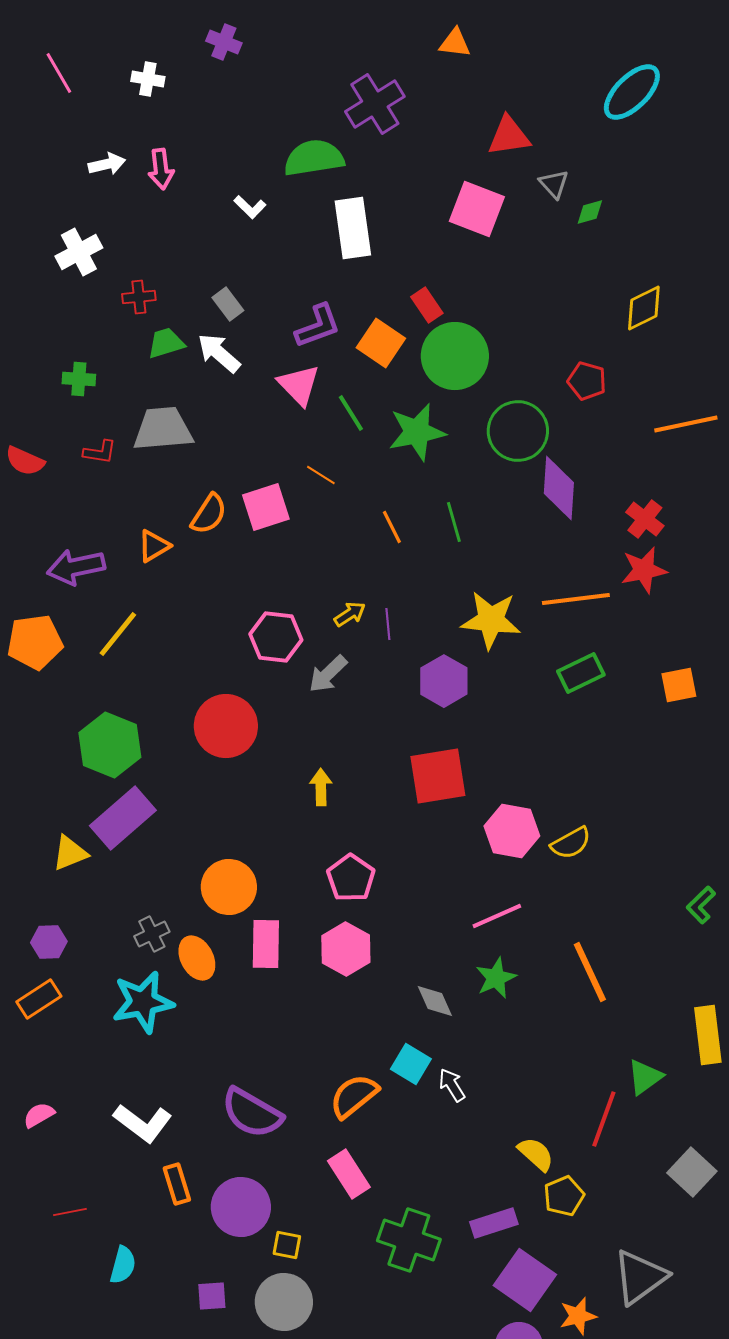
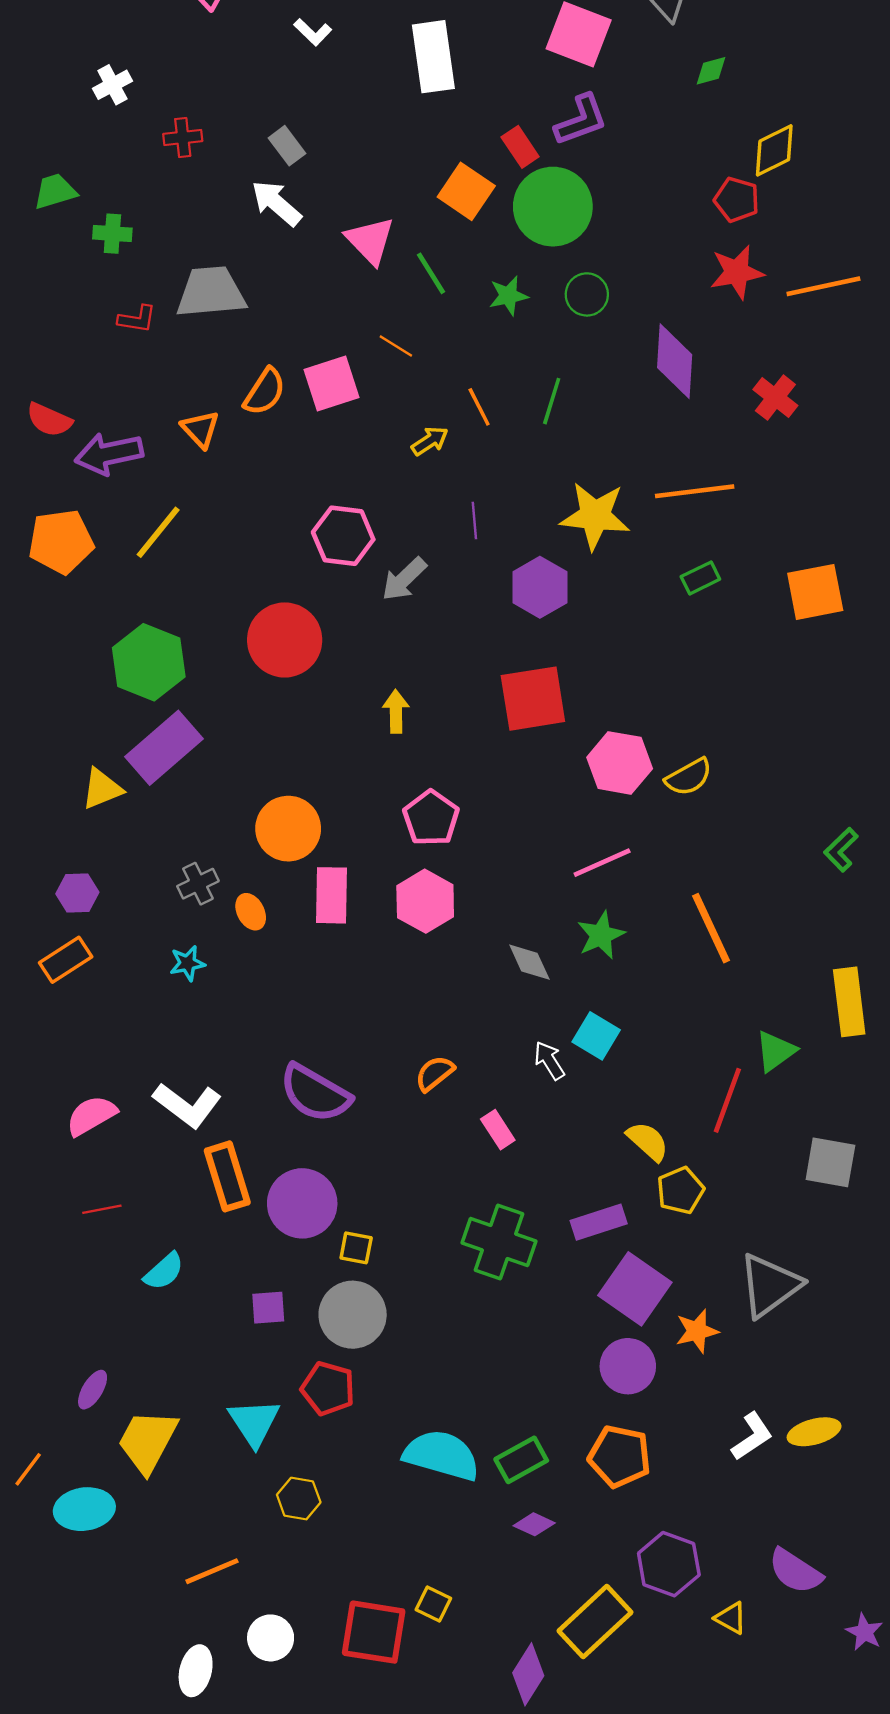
green diamond: (590, 212) -> (711, 71), moved
white cross: (79, 252) -> (112, 85), size x0.7
purple L-shape: (318, 326) -> (581, 120), moved
green trapezoid: (166, 343) -> (55, 191), moved
red pentagon: (587, 381) -> (737, 200), moved
green circle: (518, 431) -> (587, 294), moved, size x0.6
green star: (417, 432) -> (508, 296), size x0.6
red semicircle: (25, 461) -> (49, 420), moved
green line: (454, 522) -> (552, 401), turned 33
orange triangle: (154, 546) -> (200, 429), turned -42
red star: (644, 570) -> (737, 272), moved
yellow arrow: (350, 614) -> (430, 441), moved
green rectangle: (581, 673) -> (700, 578), size x0.7
orange square: (679, 685) -> (815, 592), size x1.4
orange ellipse: (197, 958) -> (251, 912), size x0.7
cyan star: (143, 1002) -> (187, 963), size x0.5
cyan square: (411, 1064) -> (596, 1036), moved
orange semicircle: (354, 1096) -> (435, 1073), size x0.7
pink semicircle: (39, 1115) -> (91, 1116), moved, size x1.4
gray square: (692, 1172) -> (830, 1162), turned -33
pink rectangle: (349, 1174) -> (498, 1130), moved, size x0.7
orange rectangle: (177, 1184) -> (227, 1176), size x1.4
cyan semicircle: (123, 1265) -> (164, 1271), turned 33

